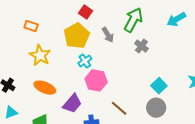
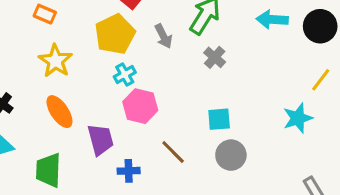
cyan arrow: (176, 19) -> (272, 20), turned 30
cyan square: (159, 86) -> (219, 119), moved, turned 35
orange ellipse: (45, 88) -> (59, 112), turned 30
purple trapezoid: (72, 104) -> (101, 140), turned -60

